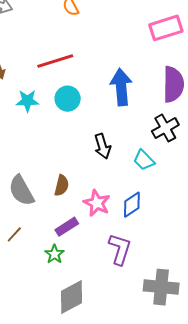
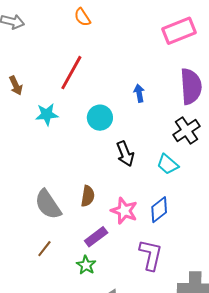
red line: (55, 61) -> (71, 73), turned -39
blue arrow: (121, 87) -> (139, 93), size x0.5
cyan circle: (68, 99) -> (100, 118), moved

